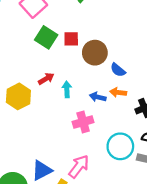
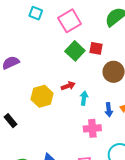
red square: (71, 39) -> (96, 48), moved
blue arrow: (98, 97) -> (109, 110), turned -120

